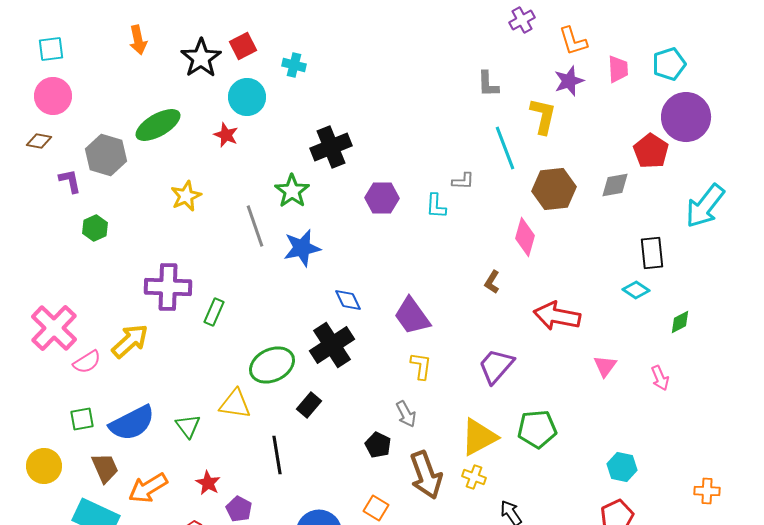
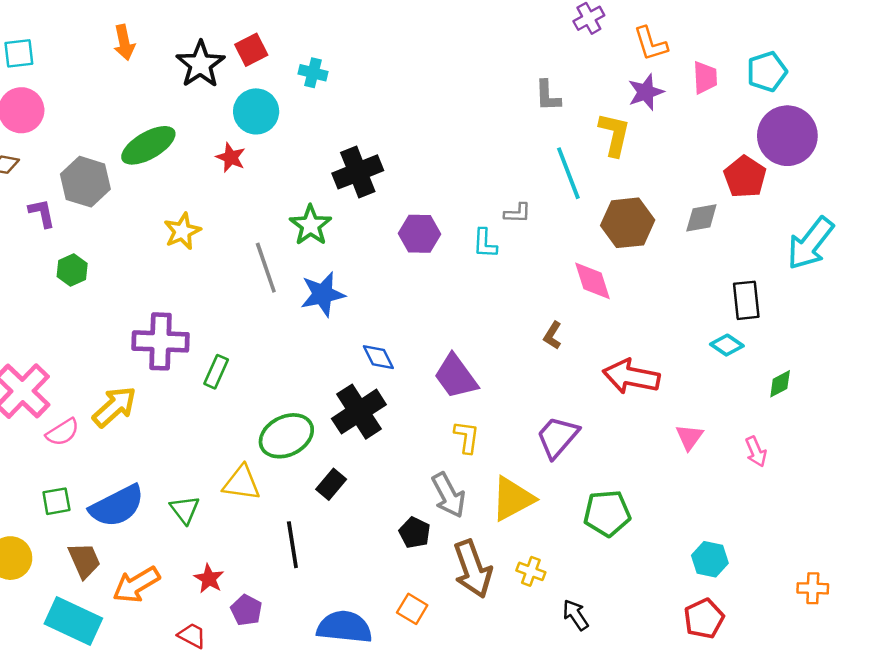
pink diamond: (525, 237) -> (593, 281), turned -33
gray arrow: (406, 414) -> (449, 495), size x1.4
yellow triangle: (479, 437) -> (513, 499), moved

